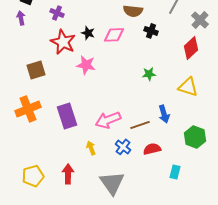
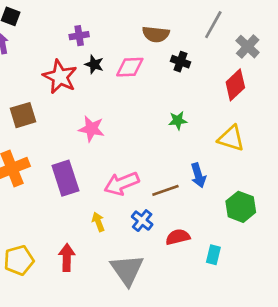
purple cross: (57, 13) -> (79, 36), moved, turned -32
pink star: (86, 65) -> (91, 129), moved
red semicircle: (152, 149) -> (178, 237), moved

